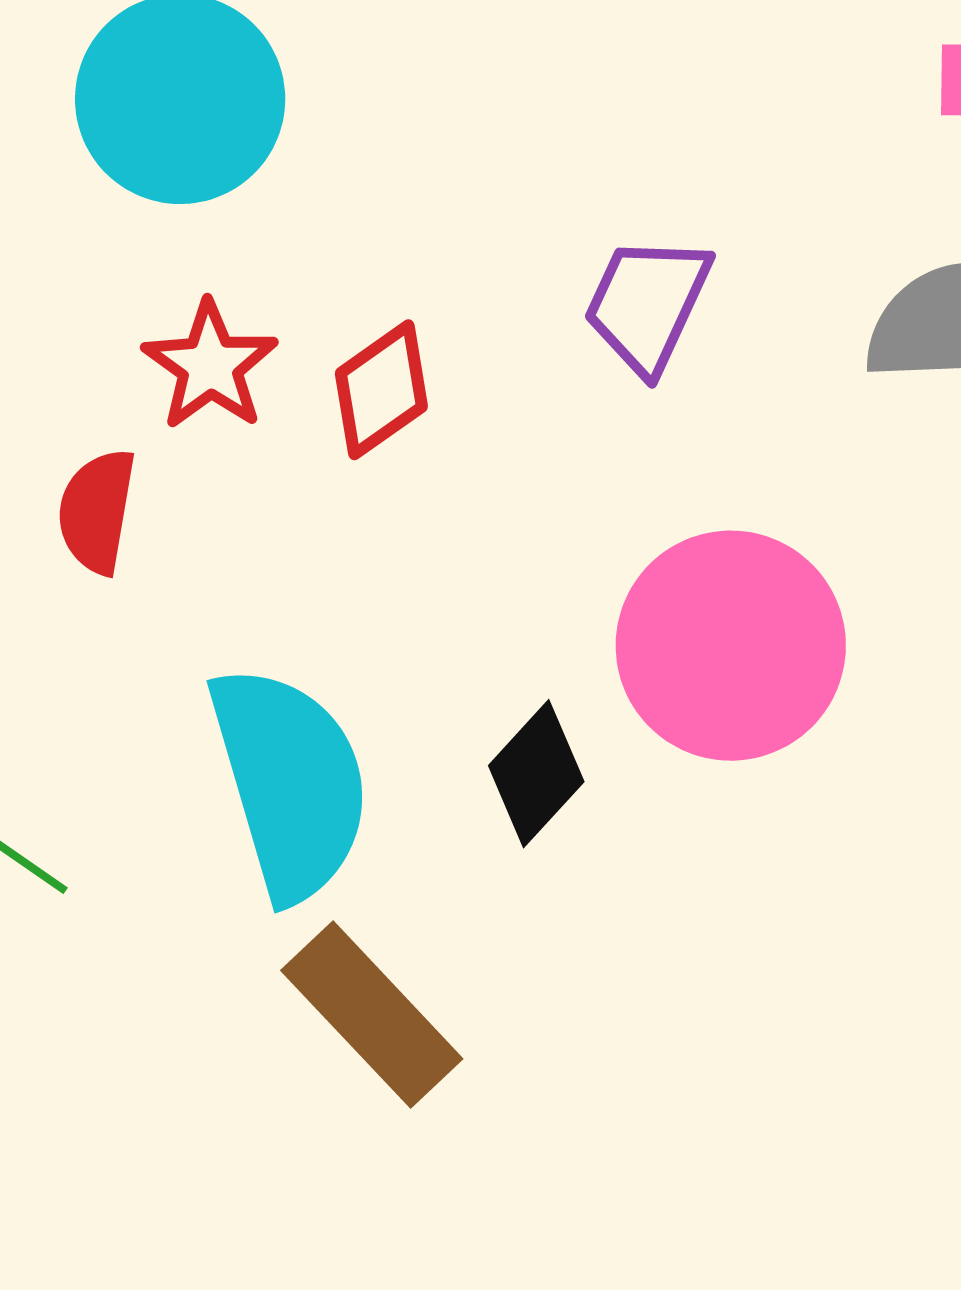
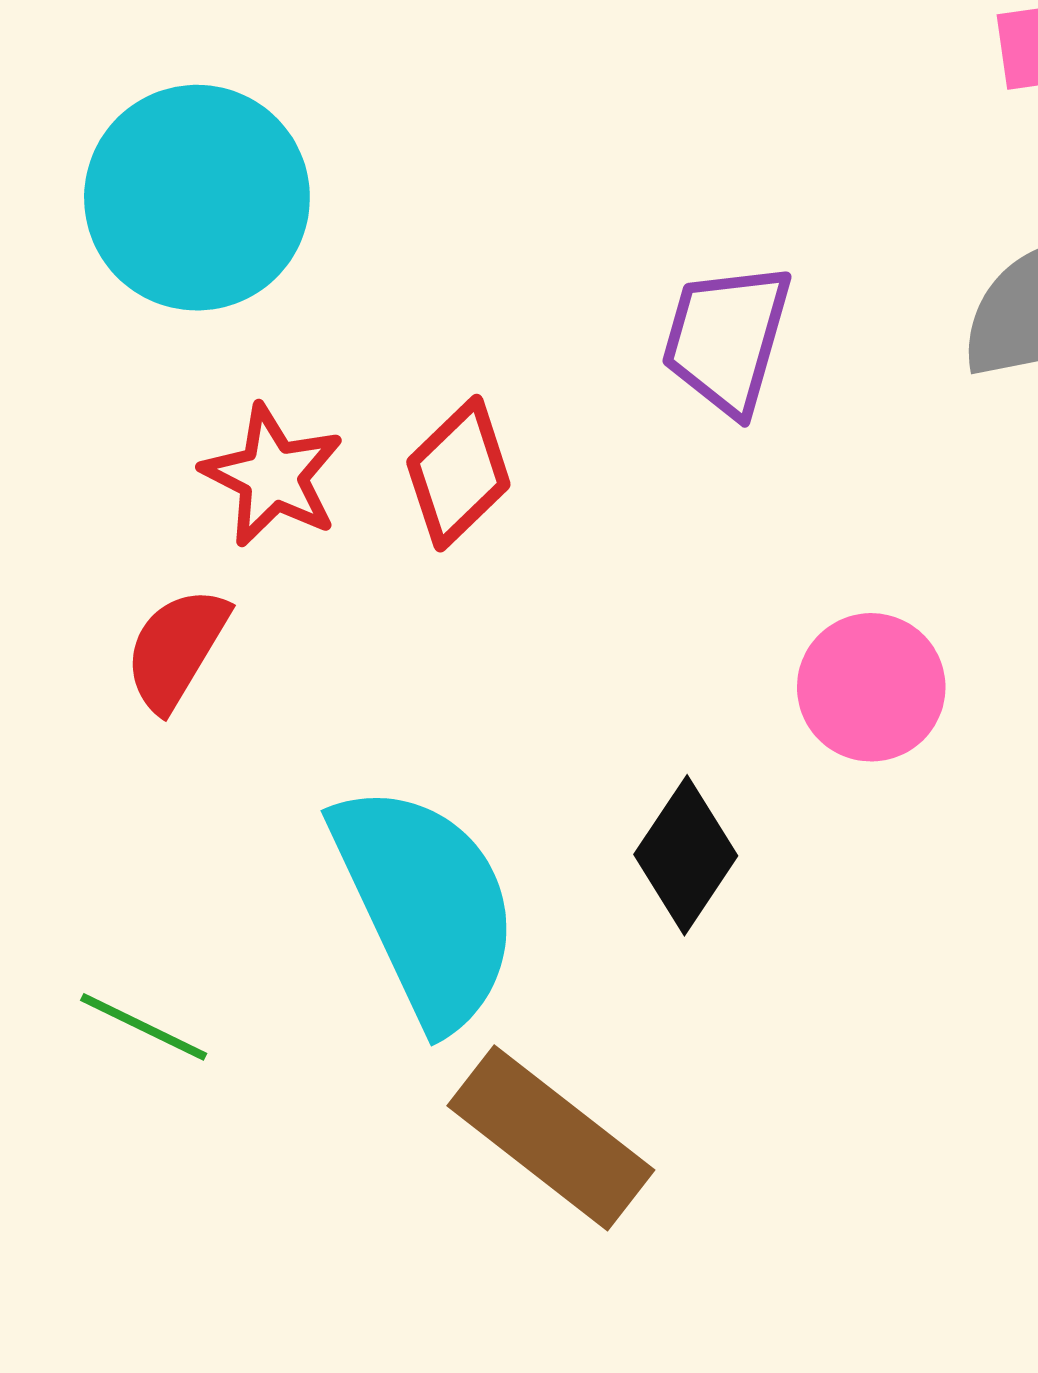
red semicircle: (97, 511) -> (176, 649), turned 30
pink circle: (731, 646) -> (871, 687), size x0.6

